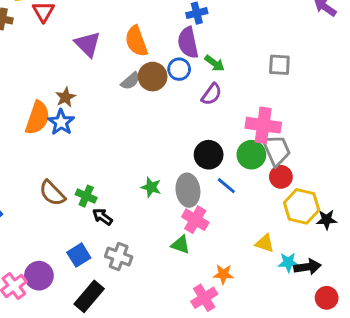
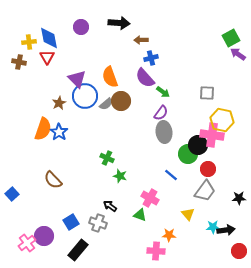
purple semicircle: (188, 43) -> (145, 78), turned -30
blue circle: (179, 69) -> (85, 96), moved, size x1.6
brown star: (66, 97) -> (59, 103), moved
pink cross: (263, 125) -> (212, 135), moved
gray trapezoid: (276, 150) -> (205, 191), moved, turned 60
black circle: (209, 155) -> (198, 145), moved
gray ellipse: (188, 190) -> (164, 132), moved
green cross: (86, 196) -> (107, 158), moved
yellow hexagon: (302, 206) -> (222, 120), moved
black arrow: (102, 217) -> (110, 206), moved
yellow triangle: (265, 243) -> (188, 214), moved, turned 32
pink cross: (204, 298) -> (156, 251), turned 36

